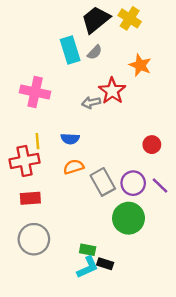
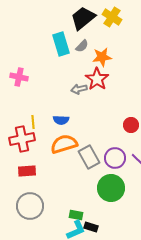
orange star: (140, 65) -> (102, 57), moved, turned -30
pink cross: (35, 92) -> (19, 77), moved, size x0.7
orange semicircle: (74, 167) -> (64, 144), size x1.5

